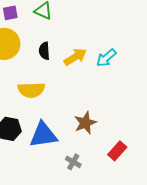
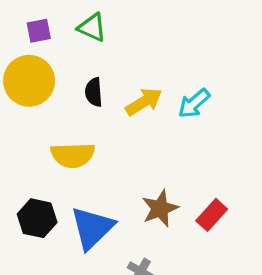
blue triangle: (43, 135) -> (92, 228), turned -36
red rectangle: (117, 151) -> (212, 215), moved

